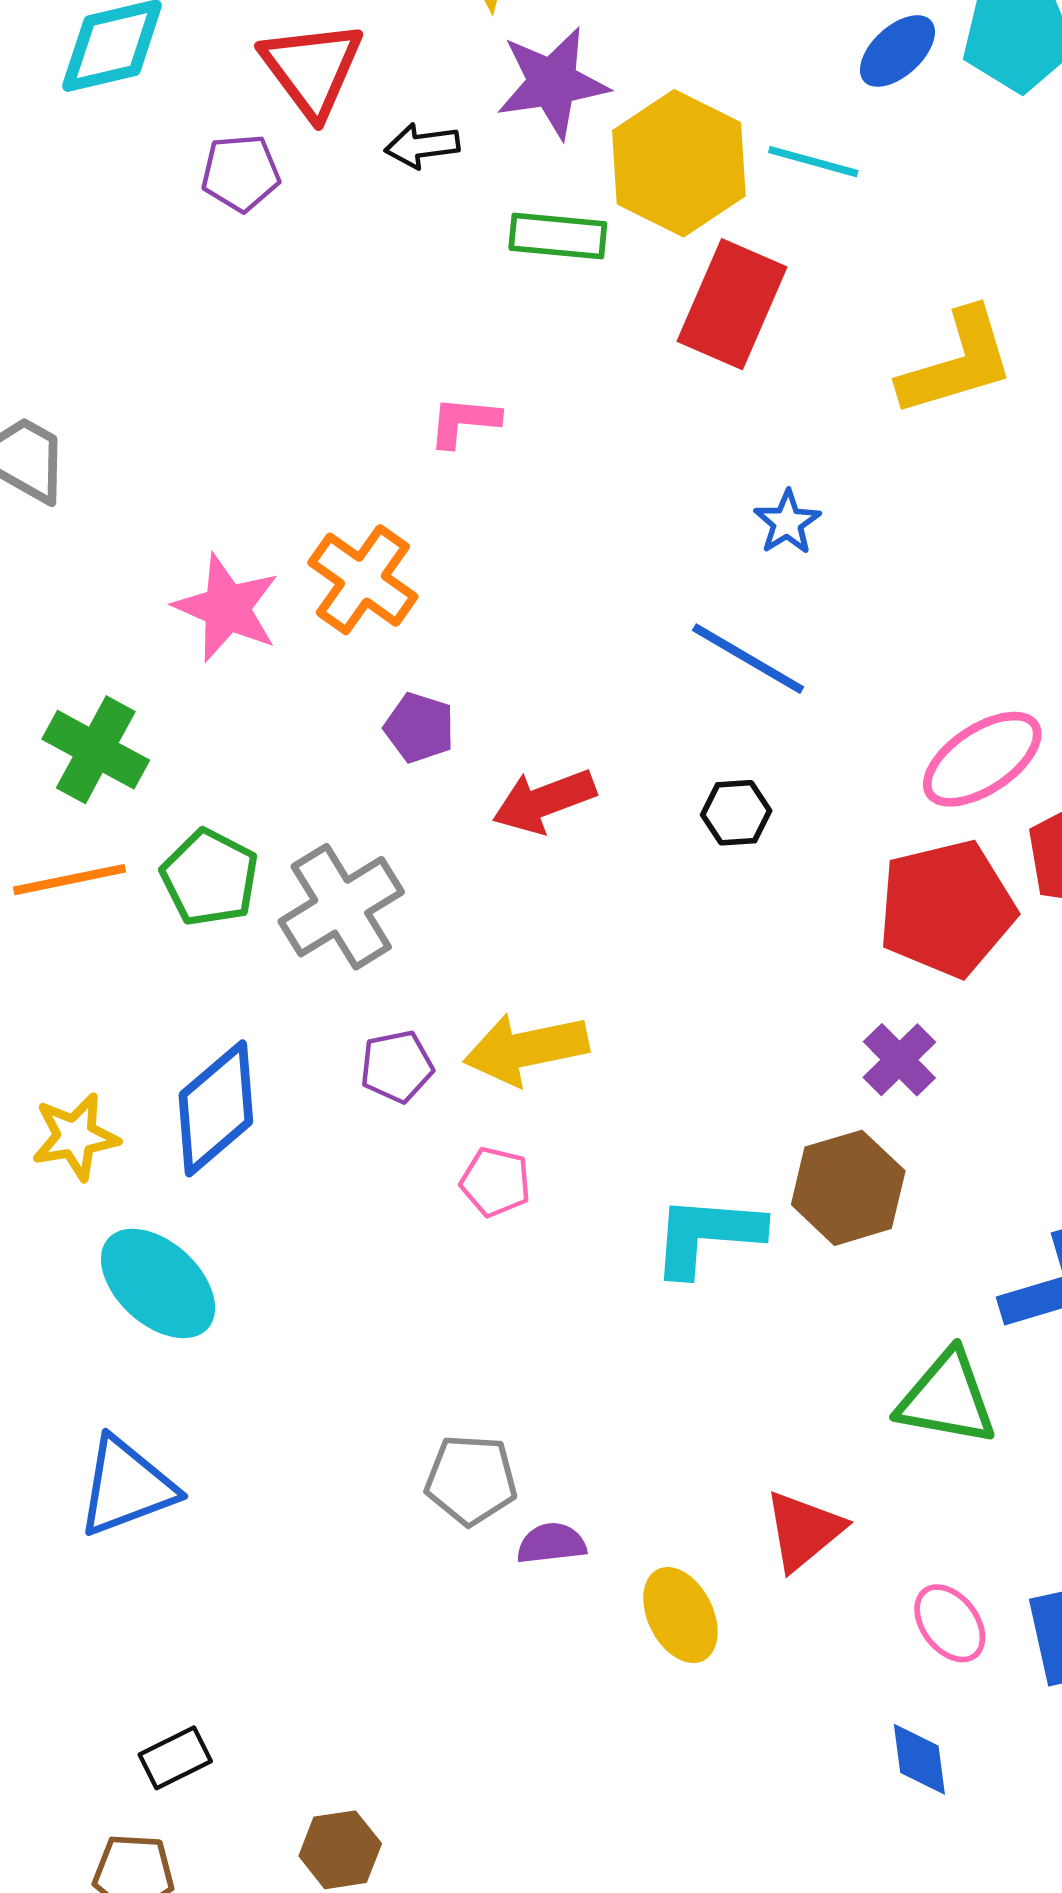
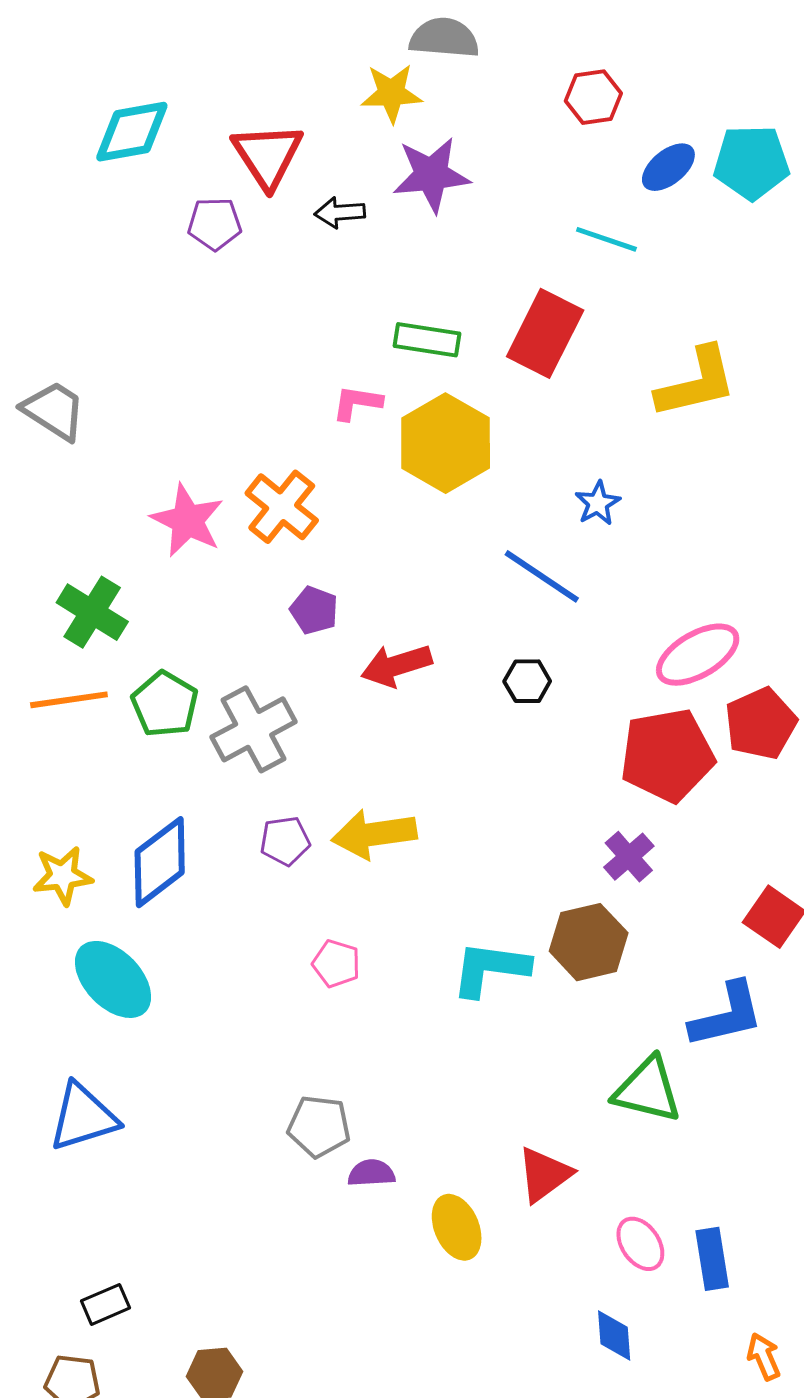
yellow hexagon: (679, 163) -> (446, 443), moved
green rectangle: (558, 236) -> (427, 340), moved
blue star: (787, 522) -> (598, 503), moved
pink pentagon: (496, 1182) -> (336, 964), moved

